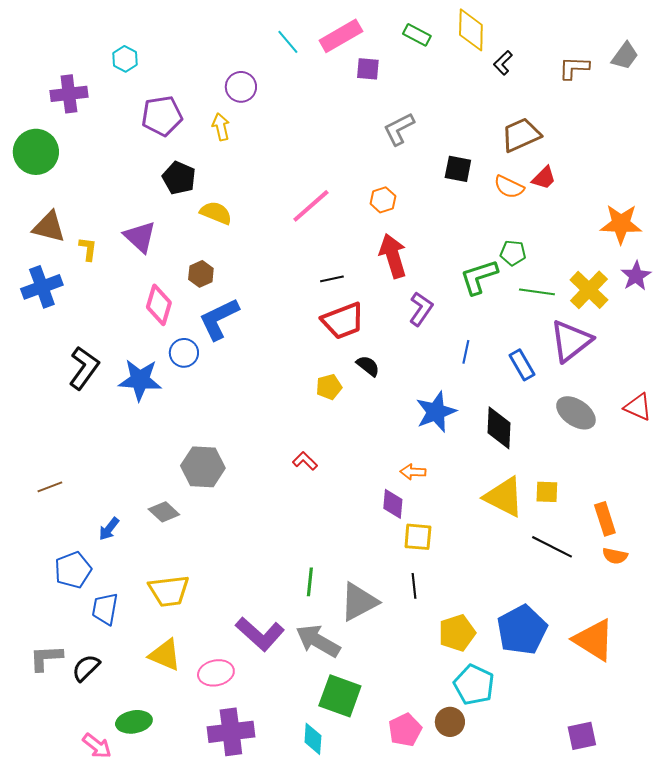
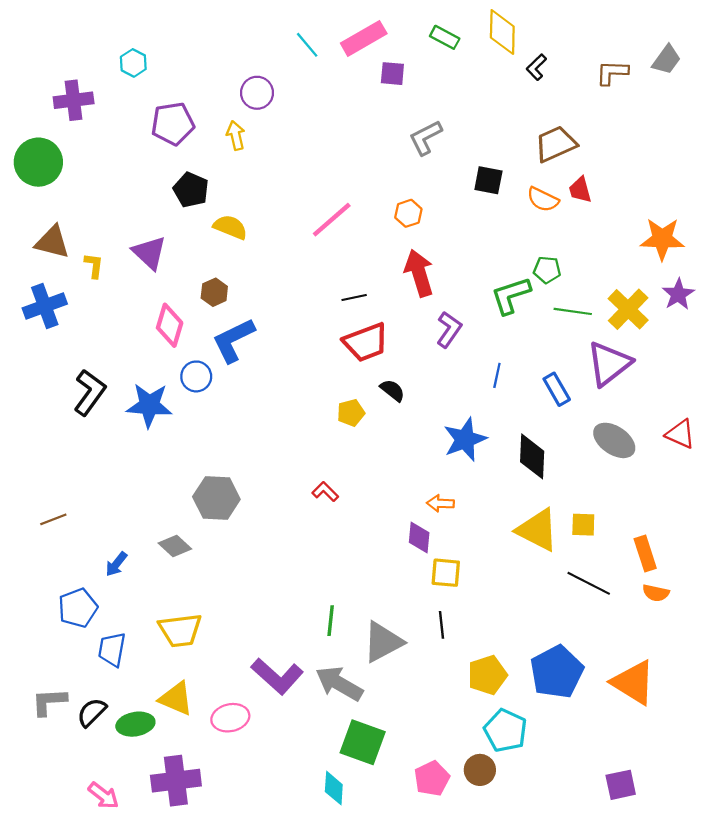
red trapezoid: (544, 178) -> (580, 190), turned 120
green ellipse: (134, 722) -> (135, 724), moved
purple cross: (231, 732) -> (176, 781), moved

